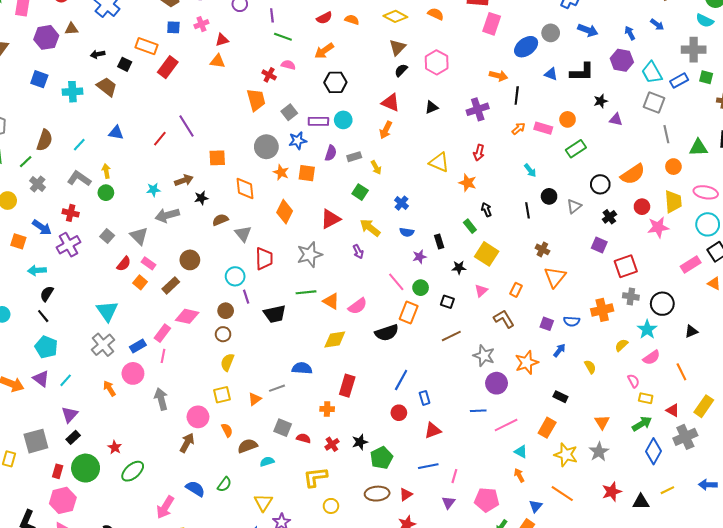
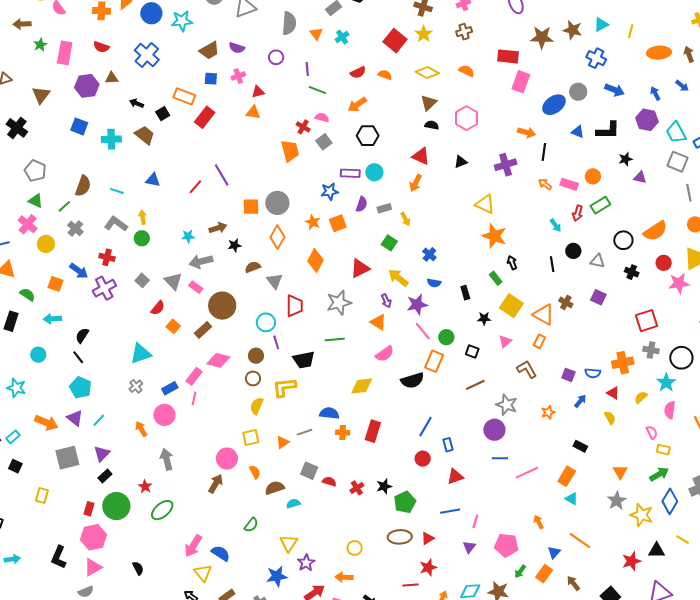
black arrow: (98, 54) -> (137, 103), turned 32
black square: (125, 64) -> (163, 114), turned 32
black semicircle: (401, 70) -> (432, 125), turned 56
gray square: (289, 112) -> (324, 142), moved
orange arrow: (519, 129) -> (545, 184), turned -104
cyan line: (79, 145) -> (117, 191), turned 64
gray circle: (266, 147) -> (277, 203), moved
red arrow: (479, 153) -> (578, 213), moved
yellow triangle: (439, 162) -> (485, 204), moved
orange square: (307, 173) -> (338, 223), turned -30
orange star: (468, 183) -> (494, 236), size x1.4
orange diamond: (245, 189) -> (277, 237), turned 35
gray triangle: (574, 206) -> (598, 261), turned 49
black cross: (609, 217) -> (632, 272), turned -32
purple square: (599, 245) -> (598, 297), moved
purple star: (420, 257) -> (417, 305), moved, size x1.5
brown circle: (190, 260) -> (222, 306), size x1.4
pink rectangle: (149, 263) -> (196, 287), moved
cyan arrow: (37, 270) -> (52, 319), moved
orange triangle: (555, 277) -> (544, 315), moved, turned -40
orange triangle: (331, 301) -> (378, 322), moved
cyan triangle: (107, 311) -> (141, 354), turned 45
gray cross: (103, 345) -> (136, 386), size x0.6
pink semicircle: (652, 357) -> (670, 410), turned 132
orange star: (527, 363) -> (548, 412), size x0.6
purple circle: (497, 383) -> (494, 430), moved
gray arrow: (161, 399) -> (167, 459), moved
orange cross: (327, 409) -> (343, 433), moved
red triangle: (673, 410) -> (613, 393), moved
gray square: (36, 441) -> (67, 458), moved
cyan triangle: (521, 452) -> (572, 499), moved
yellow star: (566, 455) -> (642, 515), moved
yellow L-shape: (315, 477) -> (284, 387), moved
blue semicircle: (195, 489) -> (221, 553), moved
yellow line: (667, 490) -> (683, 540), turned 56
red star: (612, 492) -> (631, 561), moved

